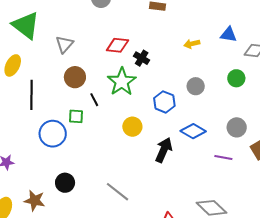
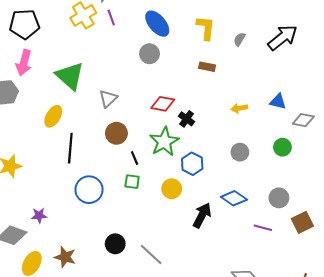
blue hexagon: (164, 102) -> (192, 164), moved
green square: (76, 116) -> (132, 182), moved
black circle: (65, 183) -> (115, 244), moved

